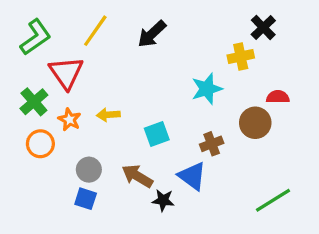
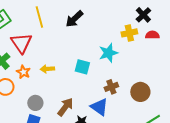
yellow line: (95, 31) -> (39, 17), turned -50
red semicircle: (278, 97) -> (152, 35), moved
brown circle: (255, 123) -> (140, 92), moved
cyan square: (157, 134) -> (82, 67), moved, turned 35
brown arrow: (137, 176) -> (65, 107), turned 96

